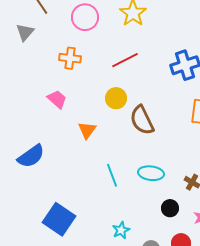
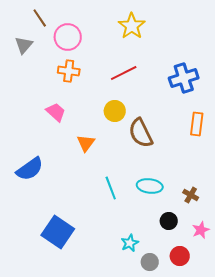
pink circle: (85, 17) -> (68, 37), moved
cyan star: (121, 230) -> (130, 243), moved

